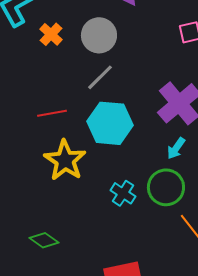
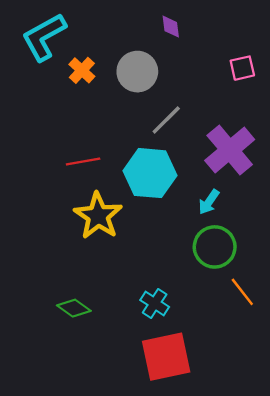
gray line: (100, 77) -> (166, 120), moved
cyan arrow: (176, 148) -> (209, 202), moved
cyan cross: (123, 193) -> (155, 303), moved

